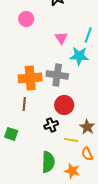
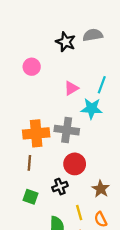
pink triangle: (61, 38) -> (71, 88), turned 32
green square: (11, 134) -> (31, 197), moved
yellow line: (71, 140) -> (79, 213), moved, turned 64

